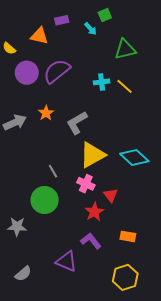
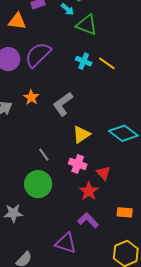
green triangle: (125, 49) -> (87, 25), moved, turned 40
cyan cross: (102, 82) -> (84, 61), turned 35
yellow triangle: (92, 155) -> (81, 135), size x0.7

